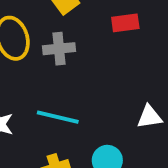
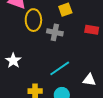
cyan line: (58, 117) -> (60, 68), moved, turned -65

